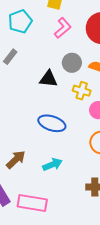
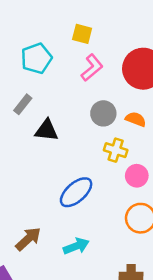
black triangle: (48, 79) -> (47, 130), moved
blue ellipse: (52, 123) -> (76, 192), turned -60

